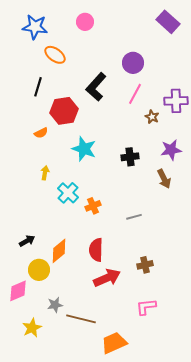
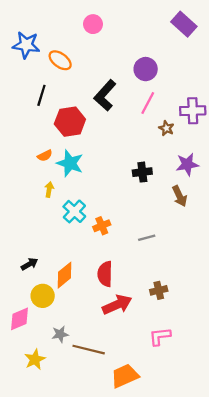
blue star: (35, 27) -> (26, 45), moved
orange semicircle: (41, 133) -> (45, 156), moved
cyan star: (84, 149) -> (70, 163), moved

